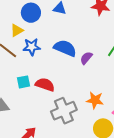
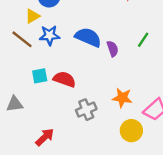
purple semicircle: (86, 58) -> (113, 49), turned 120
gray cross: (64, 111) -> (86, 110), size x0.7

